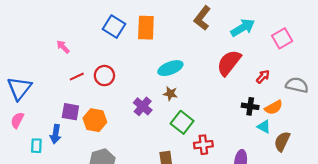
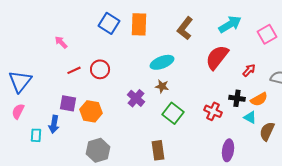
brown L-shape: (202, 18) -> (185, 28), moved
red cross: (203, 145) -> (213, 111), moved, turned 30

